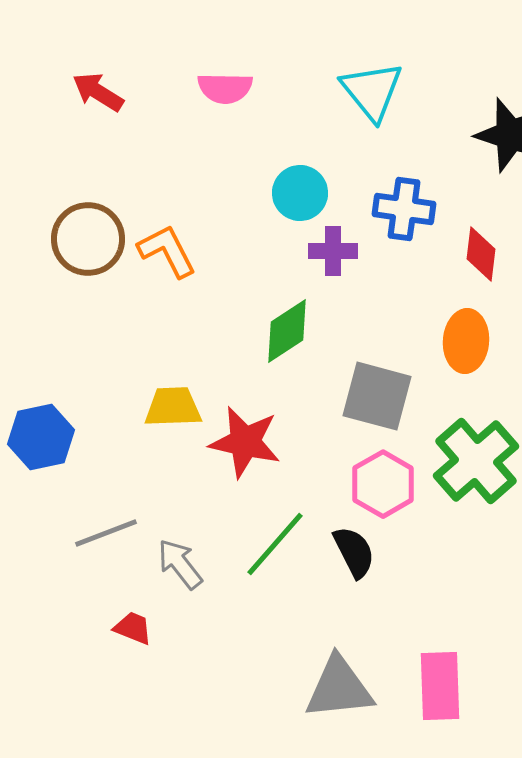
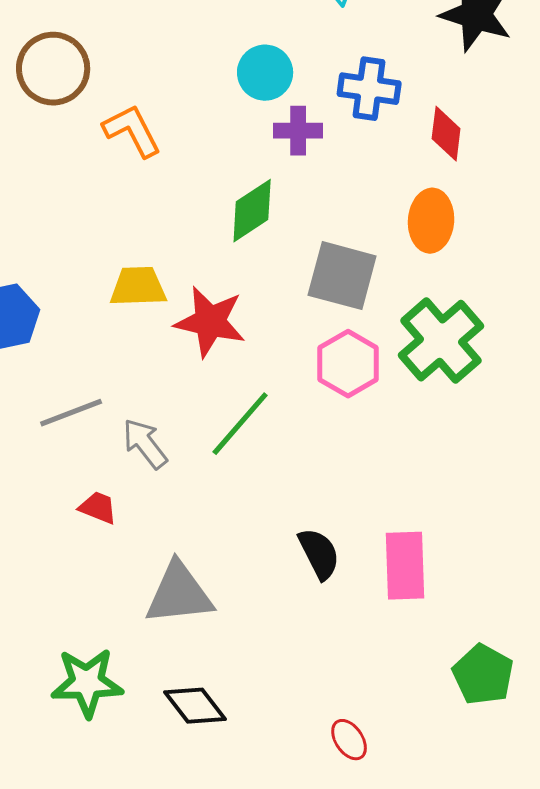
brown circle: (88, 239) -> (53, 69), moved
black semicircle: (354, 552) -> (319, 554), moved
gray triangle: (339, 688) -> (179, 594), moved

